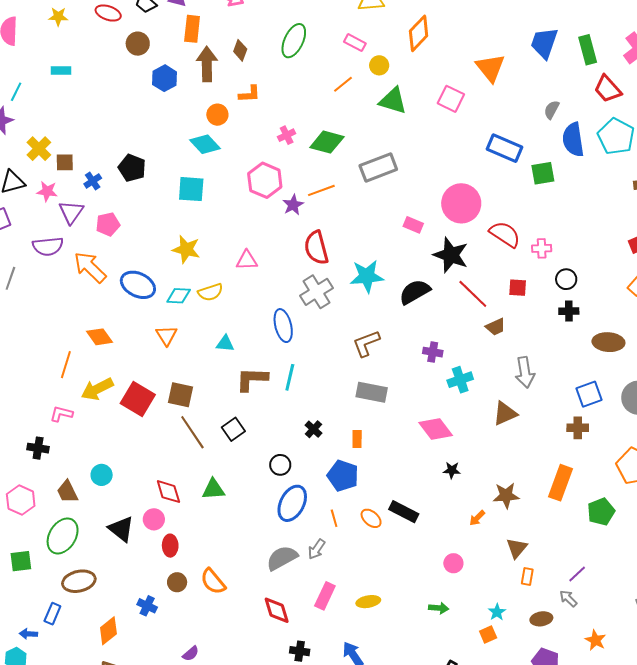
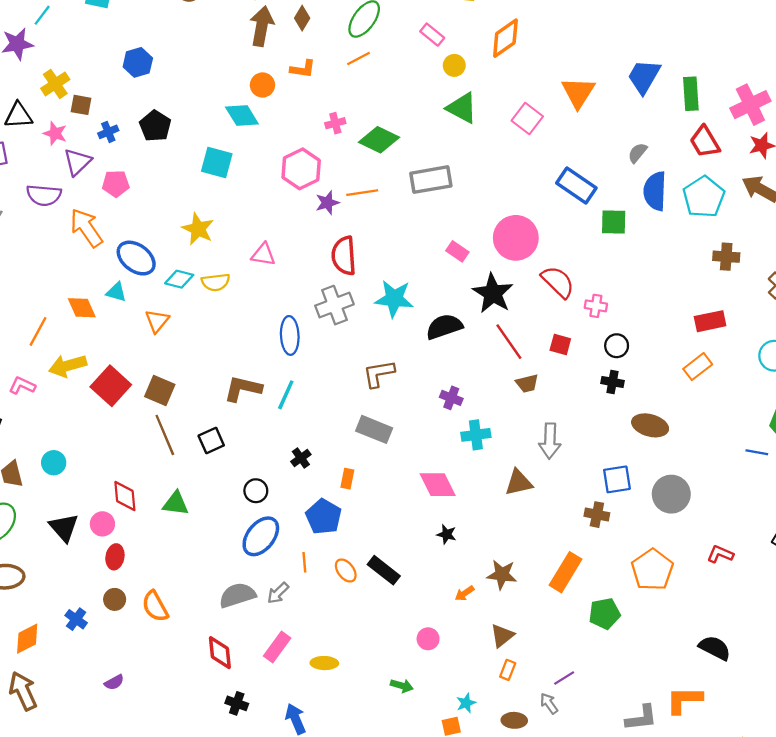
blue hexagon: (165, 78) -> (138, 62), moved
orange line: (343, 84) -> (358, 58), moved
cyan triangle: (225, 344) -> (116, 292), moved

